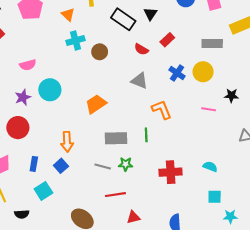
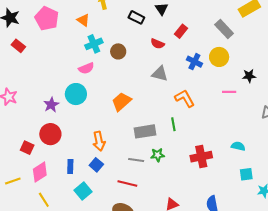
black rectangle: (123, 19) -> (136, 17), size x0.7
gray rectangle: (212, 44) -> (224, 29), turned 54
pink semicircle: (28, 65) -> (86, 68), moved
red line: (115, 195) -> (127, 184), moved, turned 30

